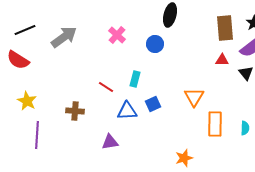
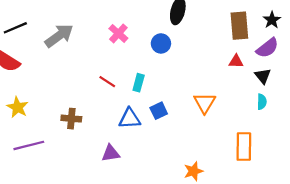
red line: (106, 87) -> (107, 82), moved
orange rectangle: (215, 124) -> (244, 147), moved
cyan semicircle: (245, 128) -> (262, 102), moved
purple line: (37, 135) -> (29, 145), turned 72

